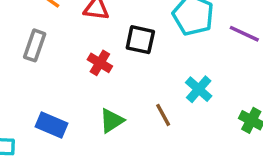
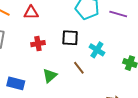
black square: (140, 40) -> (70, 38), moved
red cross: (100, 63) -> (38, 44), turned -32

